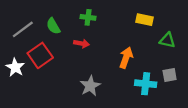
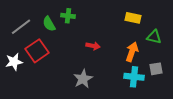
green cross: (88, 17) -> (68, 16), moved
red arrow: (82, 43) -> (93, 46), moved
orange arrow: (126, 58) -> (132, 52), moved
white star: (15, 67) -> (14, 62), turned 30

